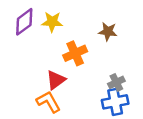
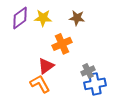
brown star: (108, 32) -> (77, 18), moved
gray cross: (116, 82) -> (88, 71), moved

